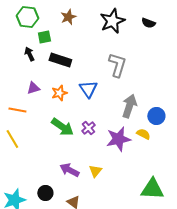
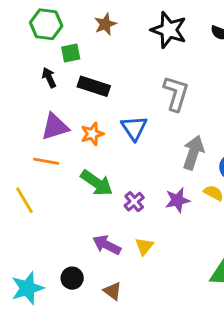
black star: (112, 21) -> (169, 30), turned -30
purple triangle: (33, 88) -> (55, 127), size x1.5
orange line: (17, 110) -> (46, 161), moved
purple cross: (88, 128) -> (134, 202), moved
purple star: (118, 139) -> (177, 200), size x0.7

